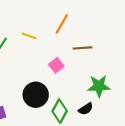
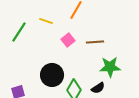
brown line: (82, 48) -> (95, 42), moved
pink square: (56, 65) -> (68, 40), moved

